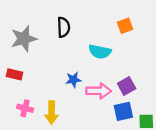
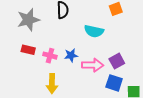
red rectangle: (14, 74) -> (28, 50), moved
pink cross: (25, 108) -> (50, 56), moved
blue square: (123, 111) -> (114, 83), turned 30

